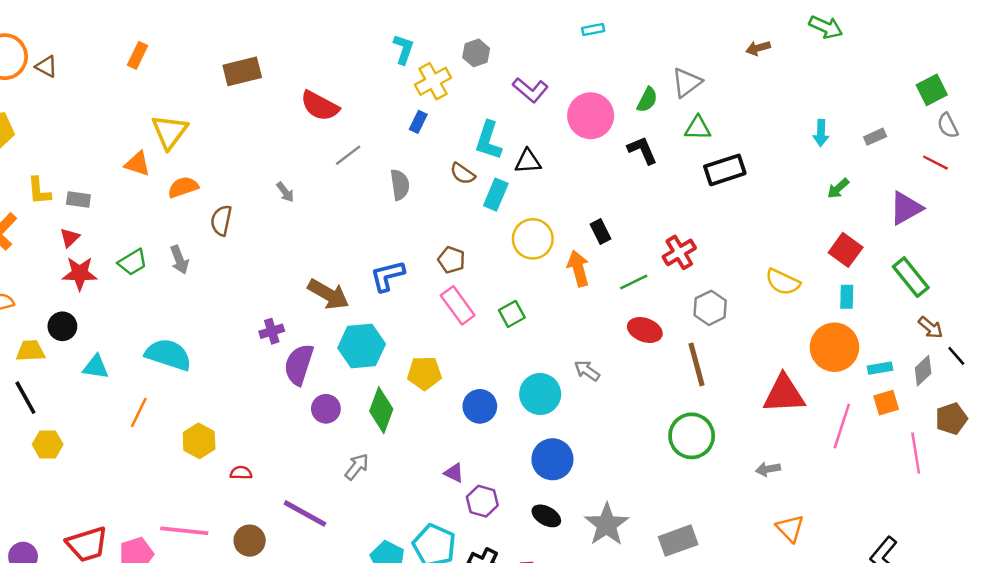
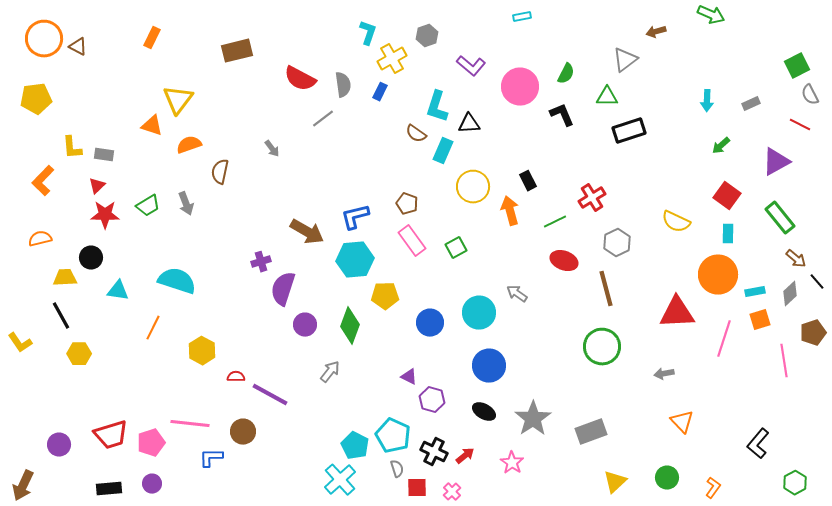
gray triangle: (687, 82) -> (625, 60), moved
gray semicircle: (400, 185) -> (343, 85), moved
cyan hexagon: (362, 346) -> (355, 260), moved
purple line: (305, 513) -> (270, 395), moved

